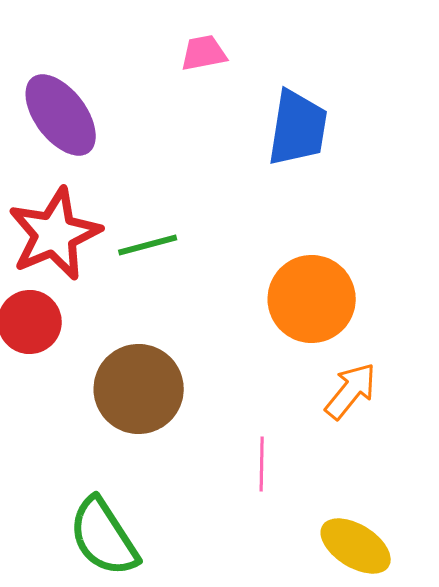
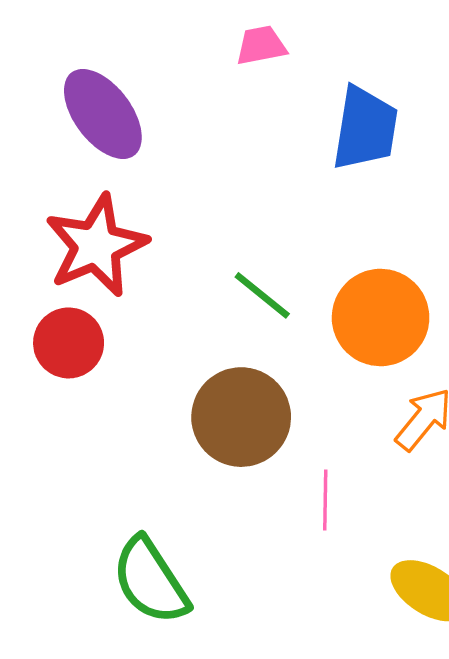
green line: (148, 245) -> (262, 295), moved, turned 54
brown circle: (139, 389) -> (241, 417), moved

